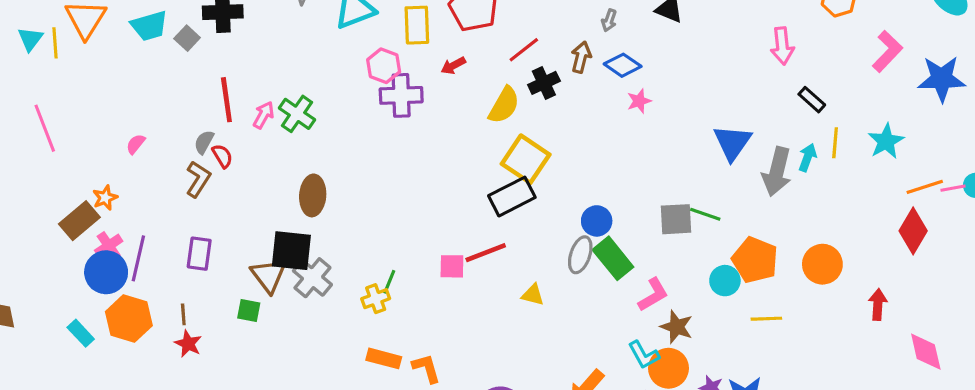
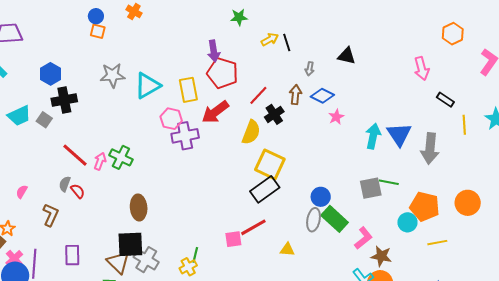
red arrow: (453, 66) -> (215, 112), size x1.8
red line: (226, 100) -> (75, 155), turned -32
cyan arrow: (807, 157) -> (373, 136), moved, size x1.4
brown L-shape: (198, 179) -> (51, 215), moved

